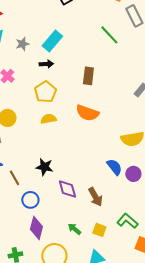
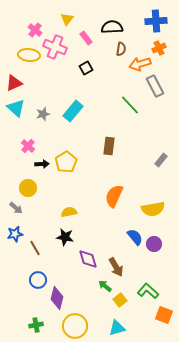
black arrow: (46, 64) -> (42, 164), moved
orange semicircle: (87, 113) -> (114, 196), moved, turned 95
yellow semicircle: (48, 119) -> (69, 212), moved
blue circle: (30, 200) -> (38, 280), moved
green arrow: (74, 229) -> (105, 286), moved
yellow square: (99, 230) -> (120, 300), turned 32

